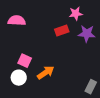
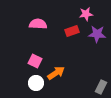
pink semicircle: (17, 21) -> (38, 24), moved
white circle: (19, 78) -> (36, 83), moved

